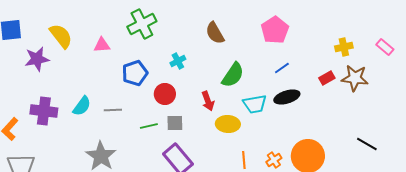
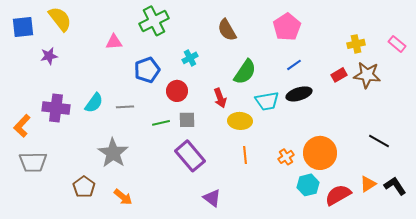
yellow semicircle: (61, 36) -> (60, 19), moved
purple star: (37, 59) -> (49, 56), size x0.7
orange line: (244, 160) -> (245, 155), moved

